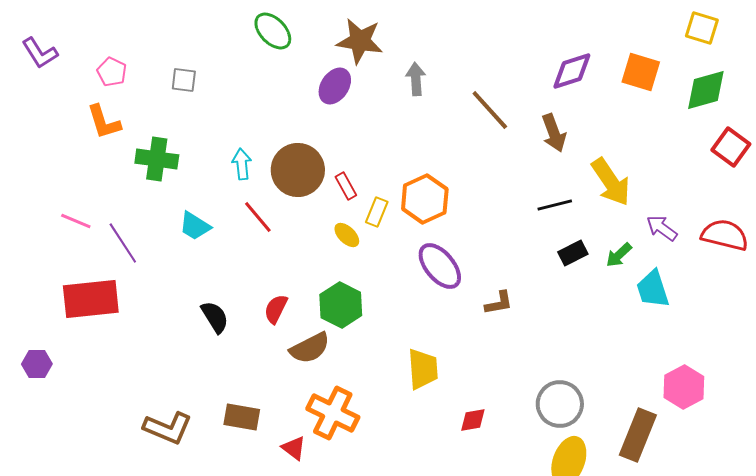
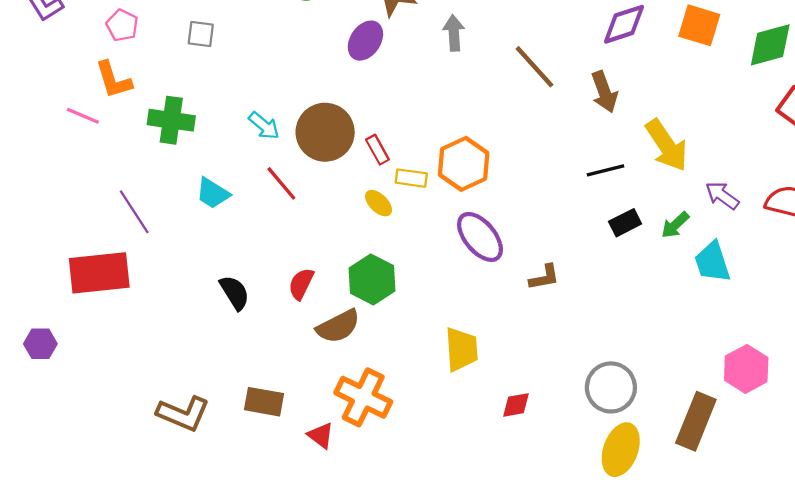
cyan arrow: (242, 164) -> (264, 126), turned 136
yellow rectangle: (377, 212) -> (411, 178), turned 76
pink line: (76, 221) -> (83, 116), moved

